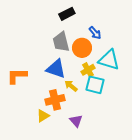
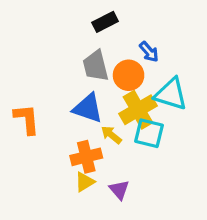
yellow cross: (88, 70) -> (138, 110), size x1.6
orange L-shape: (17, 76) -> (27, 119), turned 85
yellow triangle: (43, 116) -> (85, 182), moved

